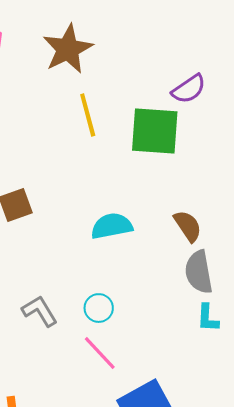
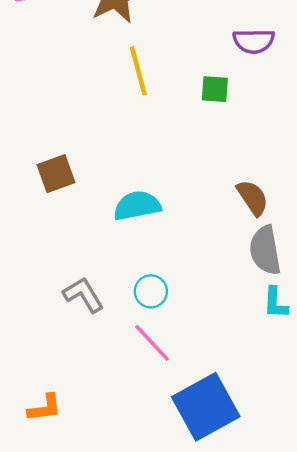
purple semicircle: (189, 89) -> (254, 41), turned 33
green square: (155, 131) -> (215, 89), size x0.5
cyan semicircle: (112, 226) -> (137, 206), moved

